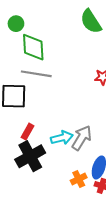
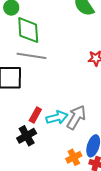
red rectangle: (27, 132) -> (35, 115), moved
black cross: (30, 156) -> (27, 136), size x0.7

